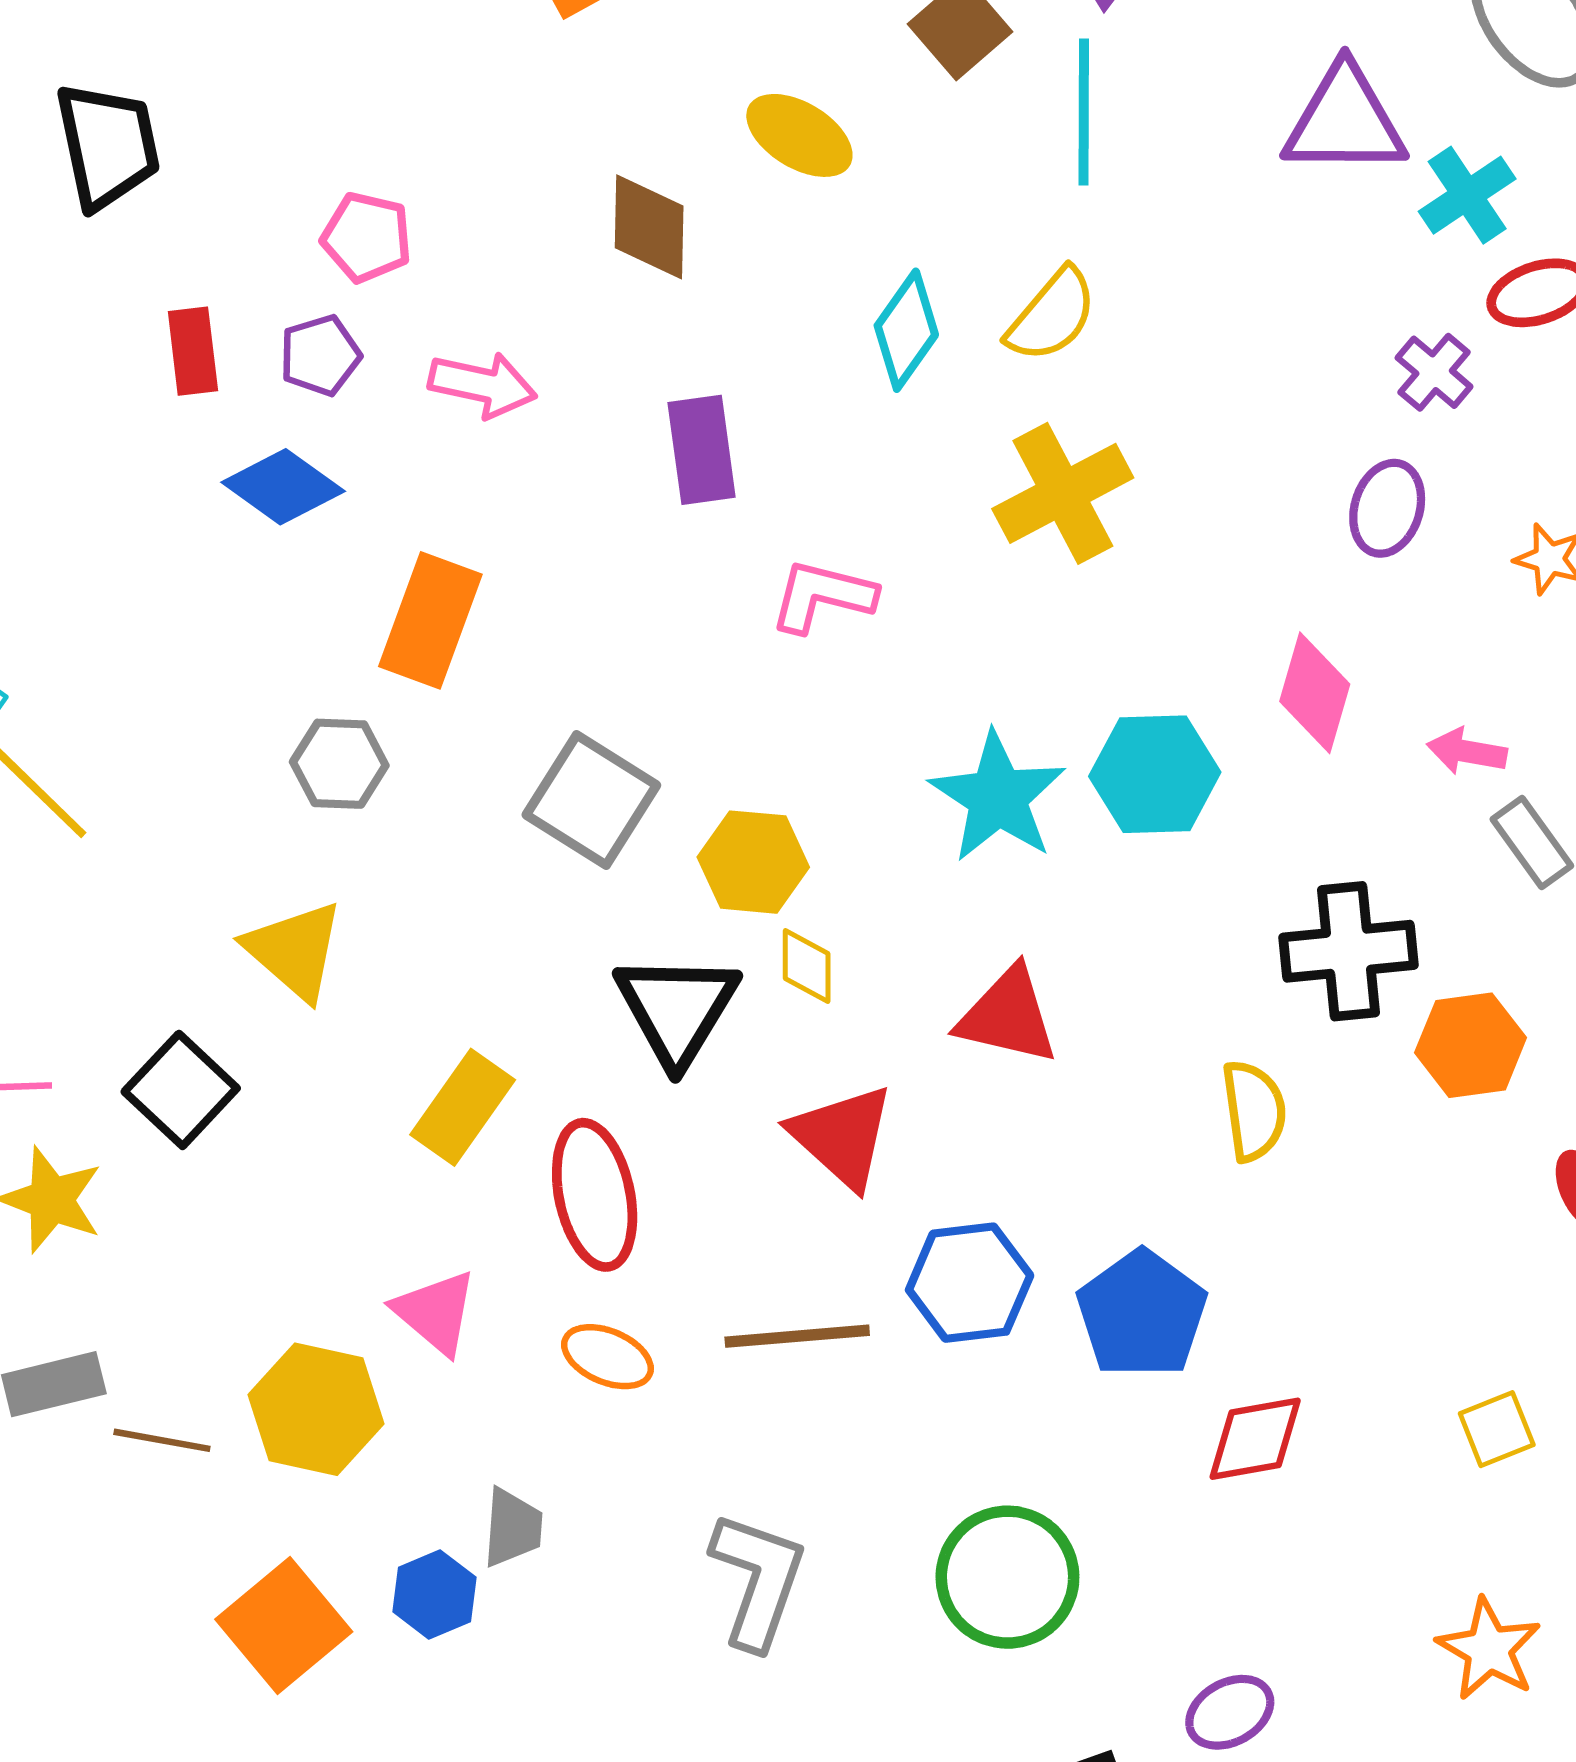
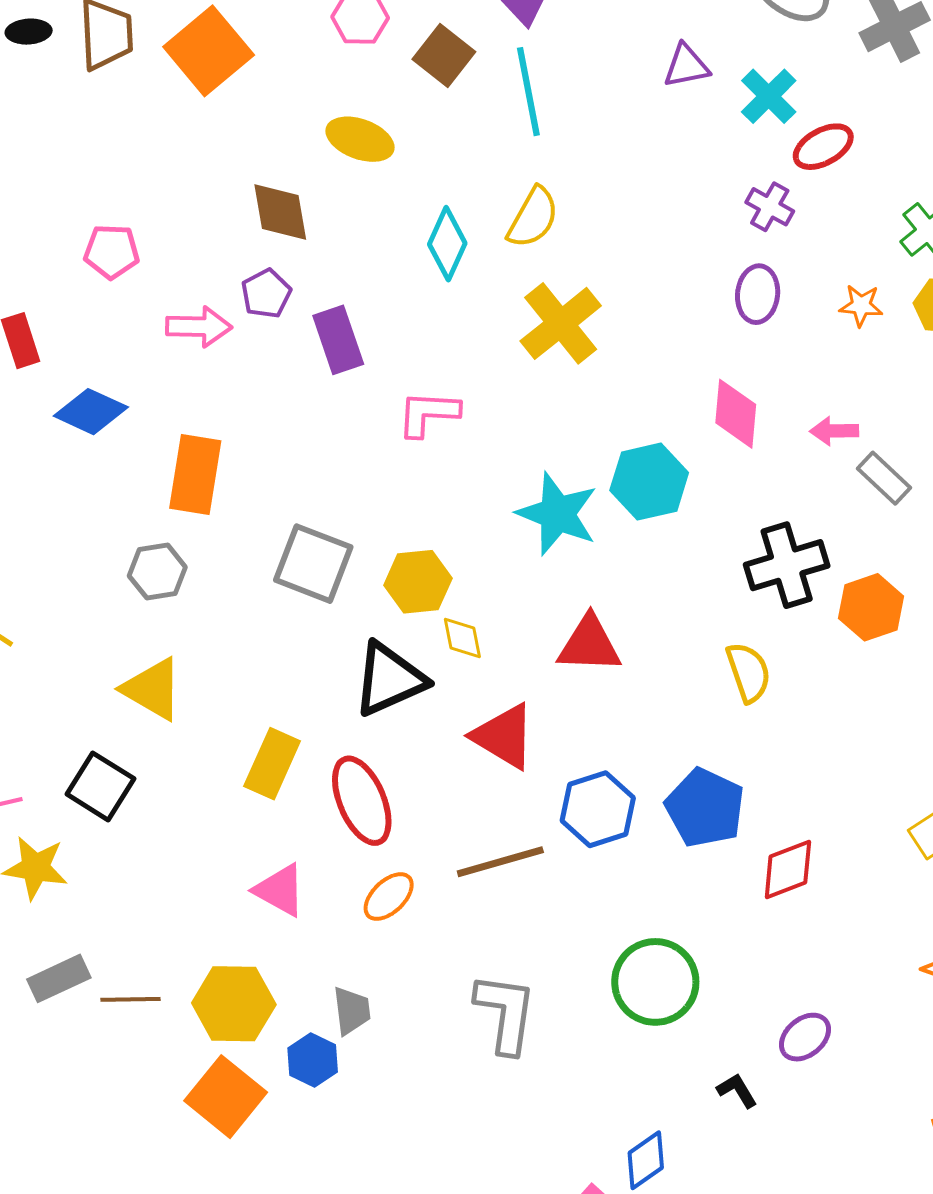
purple triangle: (1345, 121) -> (686, 66), size x0.6
purple pentagon: (320, 355) -> (266, 294), moved
black triangle: (677, 1009) -> (389, 679), turned 46
orange ellipse: (607, 1357) -> (389, 897), turned -56
yellow hexagon: (316, 1409) -> (234, 1004), moved

